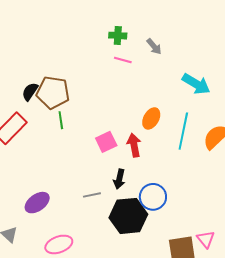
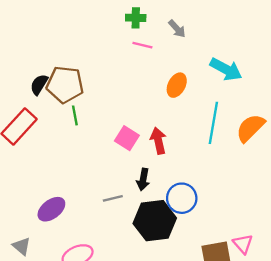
orange ellipse: (151, 118) -> (177, 85), moved
pink square: (106, 142) -> (127, 138), turned -30

